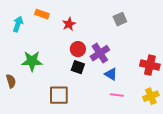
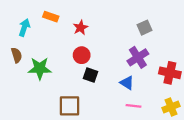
gray square: (120, 19) -> (145, 28), moved
red circle: (78, 49) -> (82, 55), moved
purple cross: (100, 53) -> (138, 57), moved
brown semicircle: (11, 81) -> (17, 55), moved

